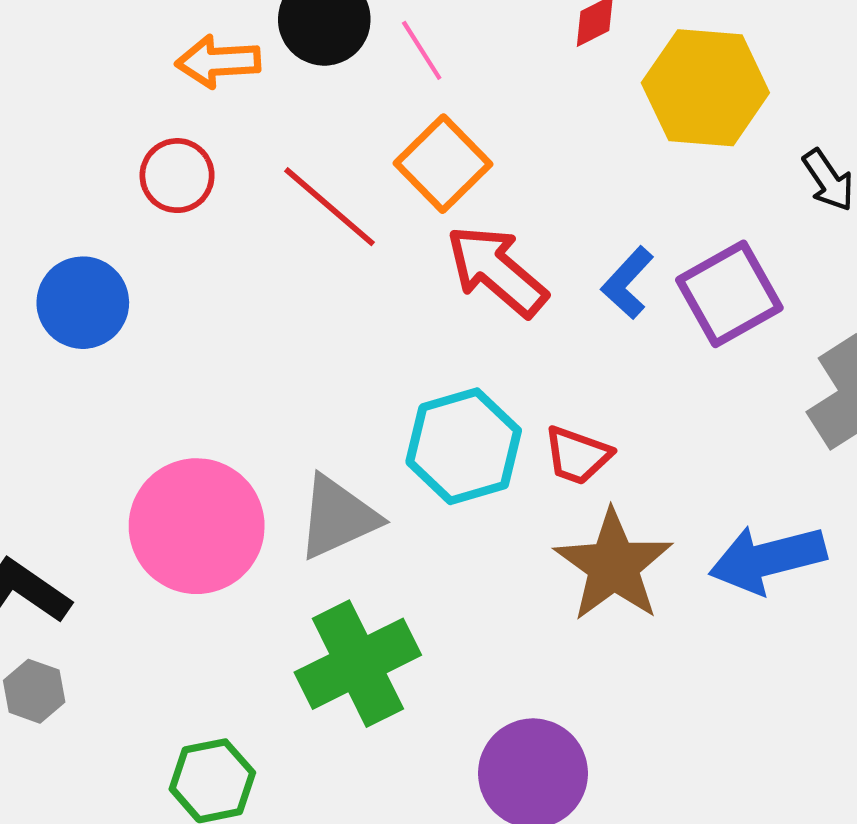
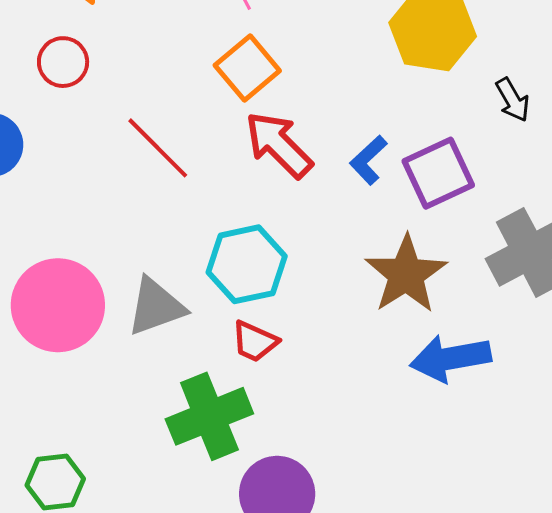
red line: (329, 207) -> (158, 148), moved
red trapezoid: (577, 455) -> (255, 341), moved
brown star: (613, 565) -> (406, 274), moved
green cross: (358, 664) -> (209, 416), moved

